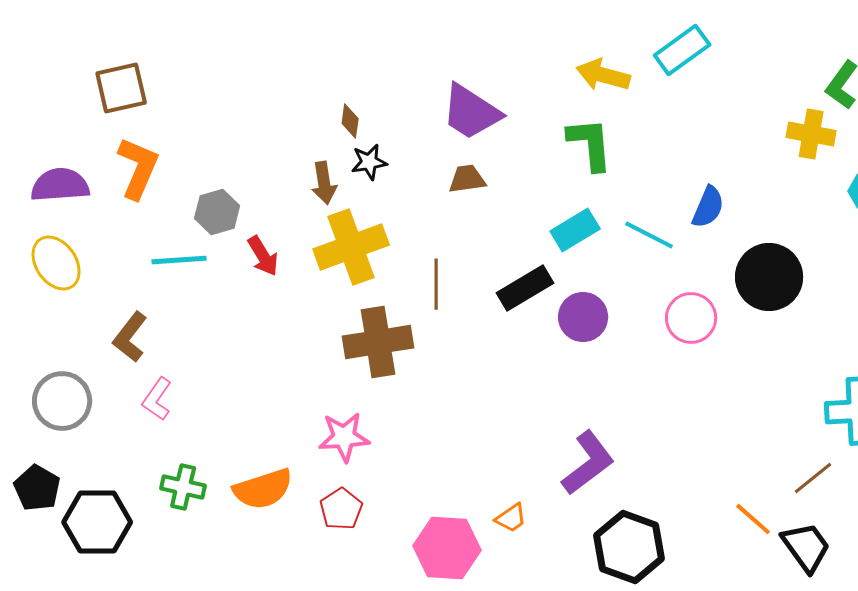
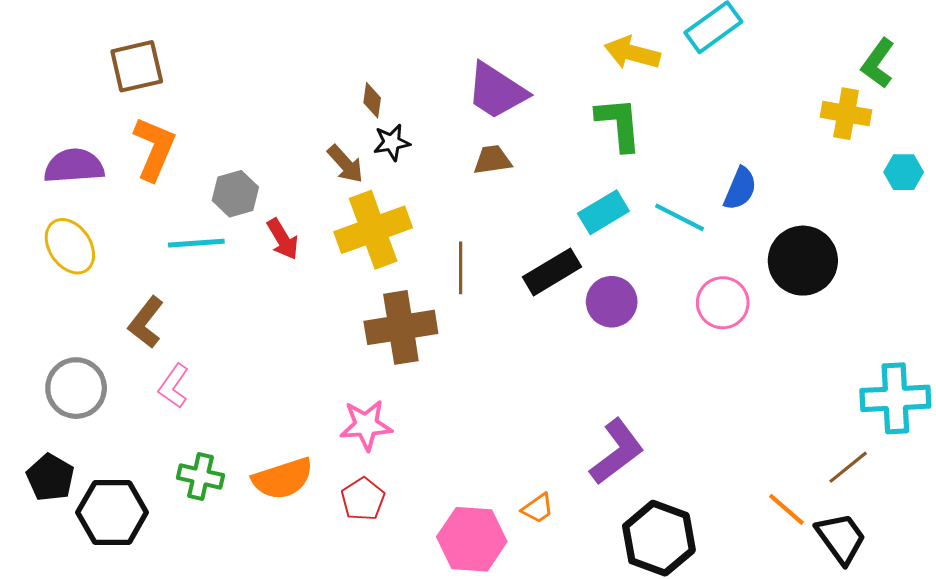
brown arrow: (324, 183) -> (345, 164), turned -33

